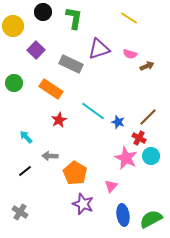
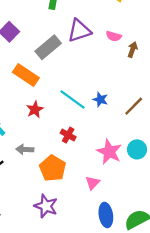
gray rectangle: (71, 64) -> (48, 47), turned -65
brown arrow: (147, 66) -> (133, 49), turned -48
blue star: (118, 122) -> (100, 99), moved
red cross: (139, 138) -> (68, 135), moved
purple star: (83, 204) -> (46, 206), moved

